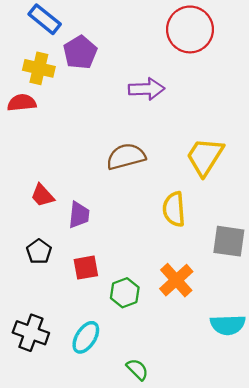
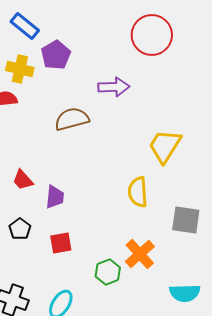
brown semicircle: (126, 157) -> (72, 119), moved
green hexagon: (125, 293) -> (108, 272), moved

